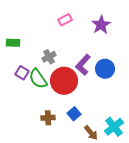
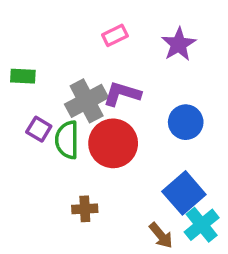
gray cross: (49, 57) -> (87, 101), size x1.6
purple L-shape: (83, 65) -> (122, 94), moved, turned 65
green semicircle: (38, 79) -> (67, 140), turned 35
blue square: (74, 114) -> (184, 193), moved, size x1.6

